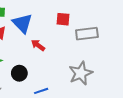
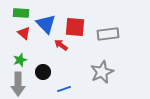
red square: (63, 19) -> (75, 27), moved, size x1.5

